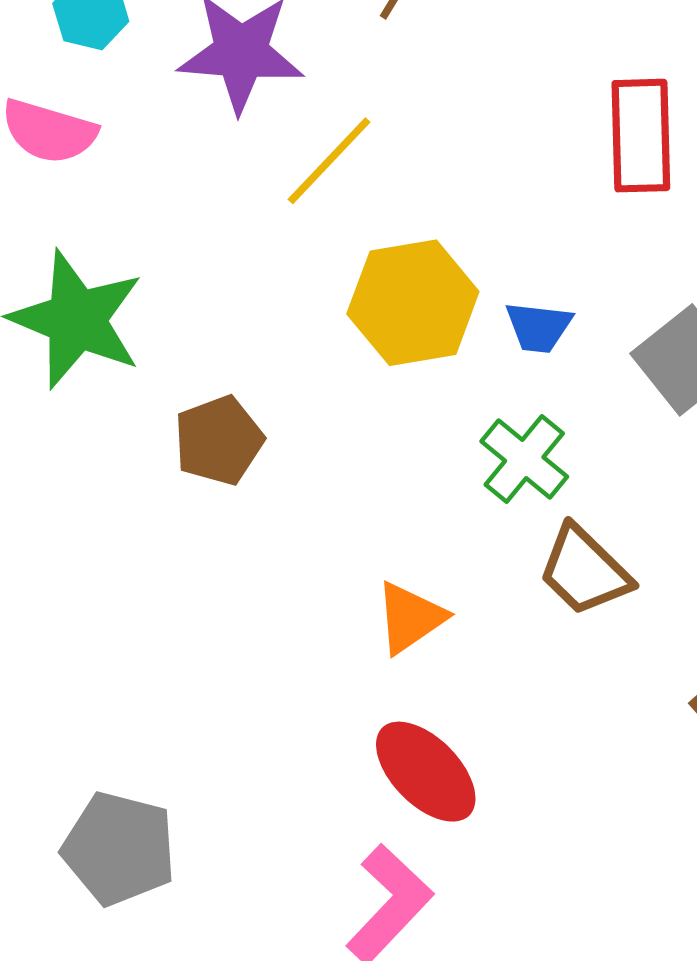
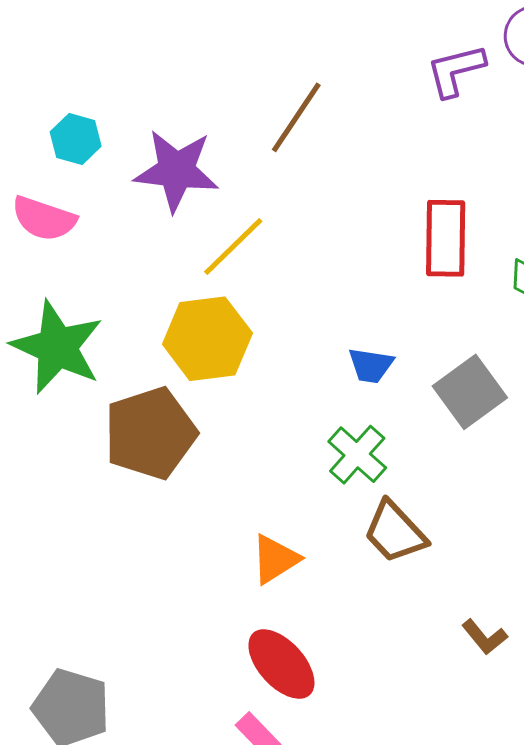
yellow hexagon: (413, 303) -> (207, 339), moved
brown pentagon: (219, 440) -> (150, 433), size x1.5

